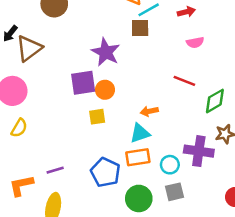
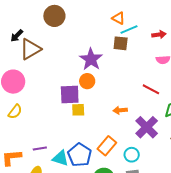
purple square: (83, 83) -> (70, 95), moved
orange circle: (105, 90) -> (87, 81), moved
cyan triangle: (140, 133) -> (60, 158), moved, turned 30
purple cross: (199, 151) -> (147, 127), moved, turned 30
orange rectangle: (138, 157) -> (107, 146), turned -48

